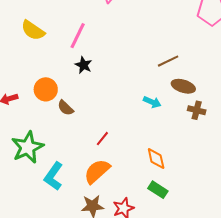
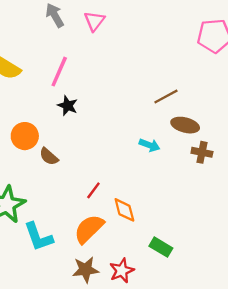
orange diamond: (156, 158) -> (124, 210), moved
cyan L-shape: (54, 176) -> (38, 237), turned -52

